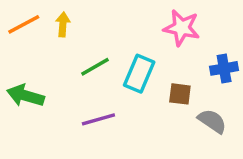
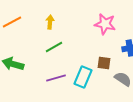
yellow arrow: (63, 24) -> (50, 22), moved
cyan rectangle: (139, 74) -> (83, 77), moved

